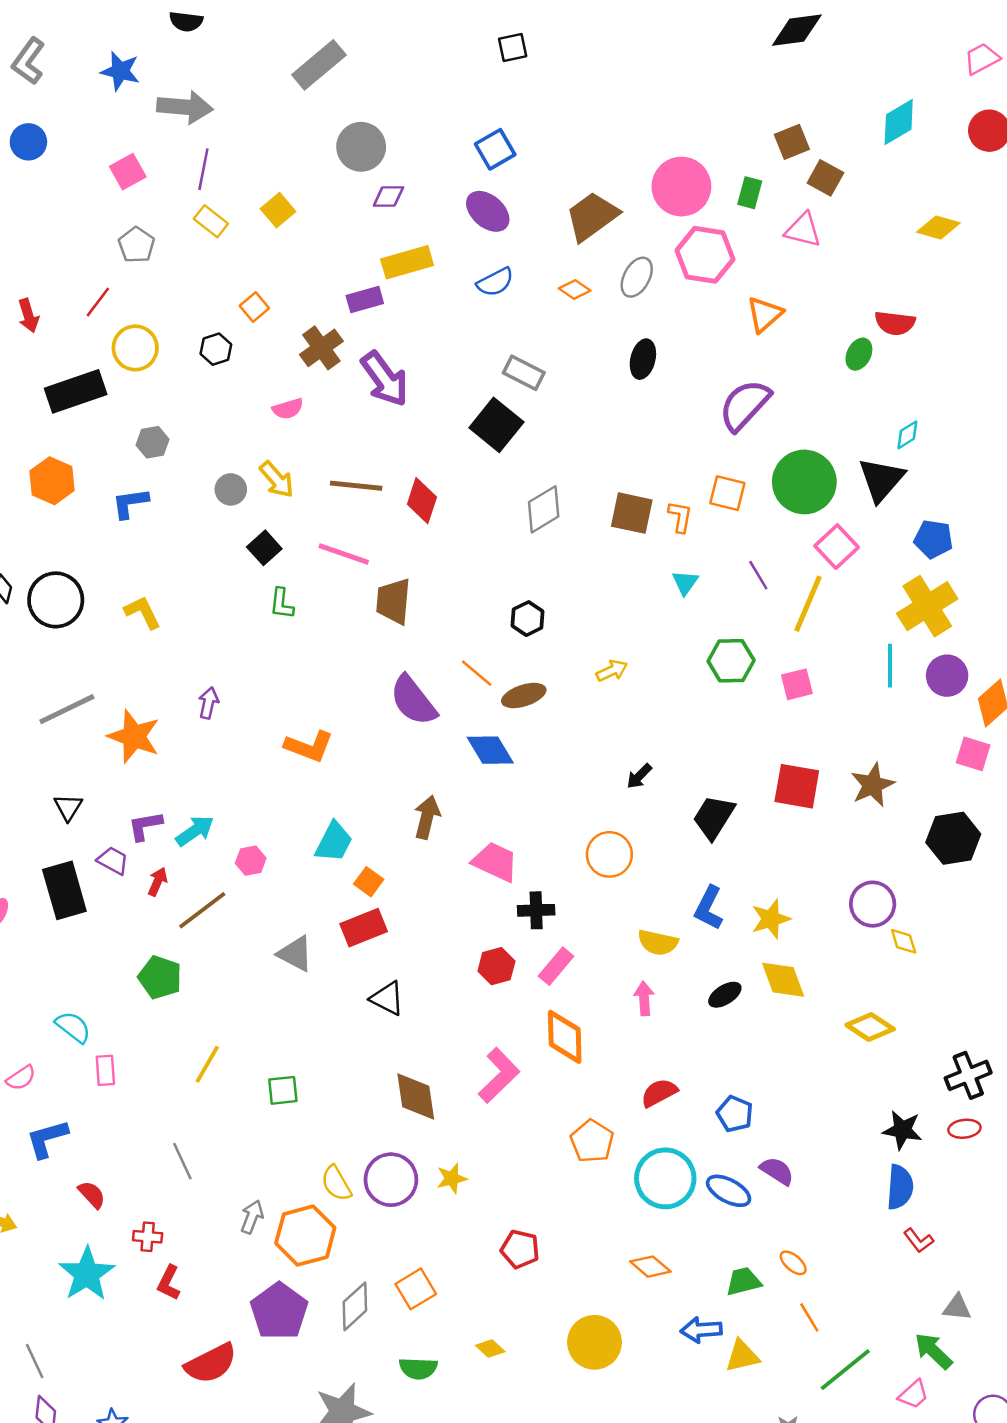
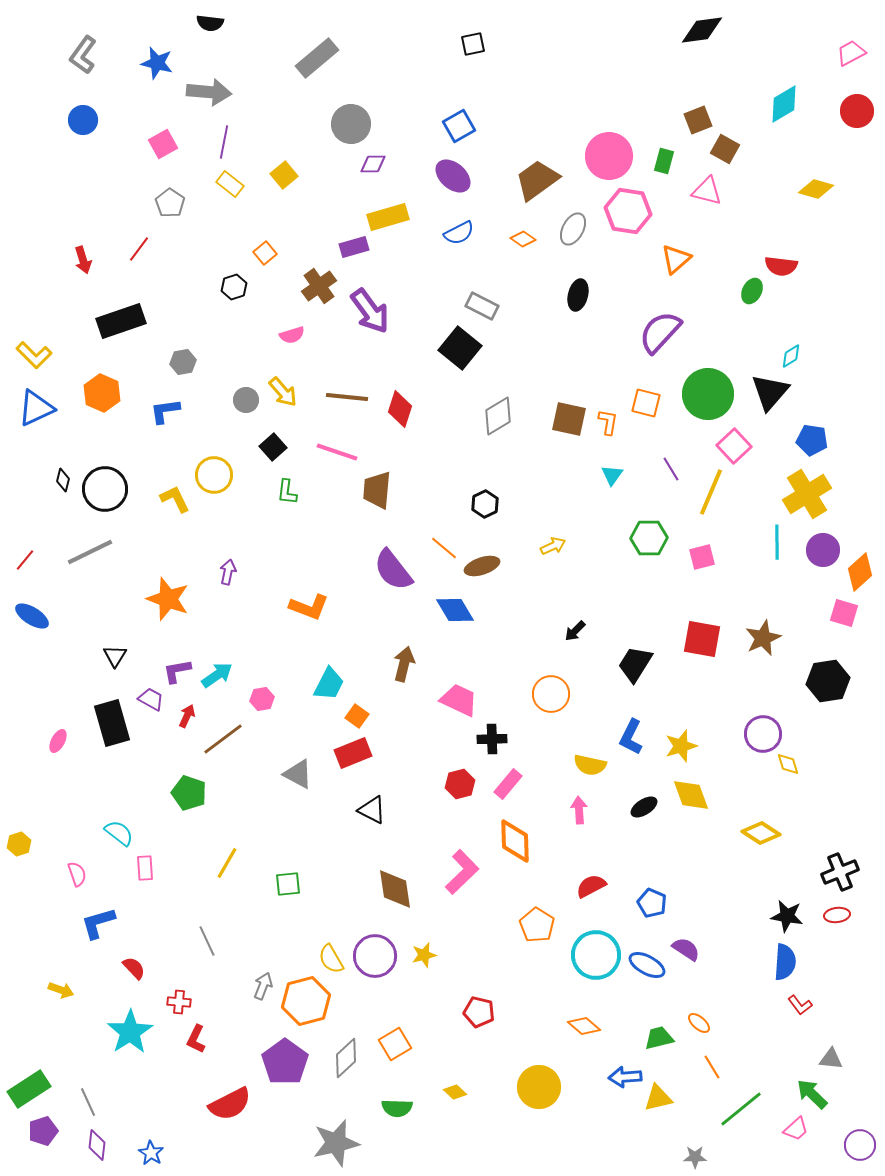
yellow circle: (135, 348) -> (214, 475), moved
gray line: (67, 709) -> (90, 552), moved
pink semicircle: (21, 1078) -> (77, 874), turned -75

